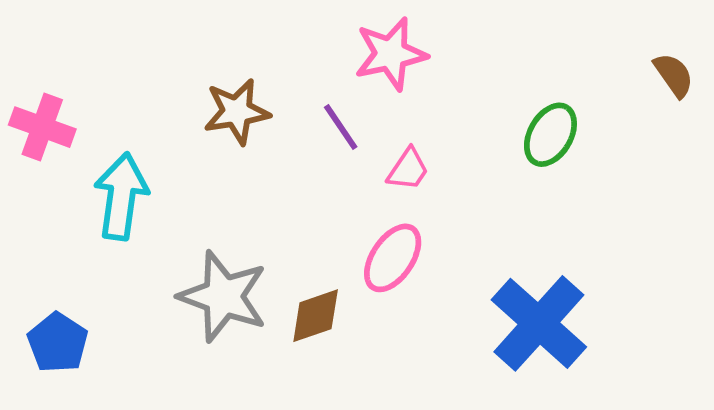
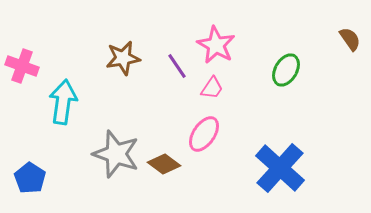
pink star: (391, 54) -> (216, 45), moved, turned -30
brown diamond: (316, 316) -> (164, 164), turned 56

